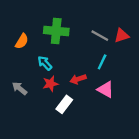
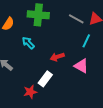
cyan line: (102, 62) -> (86, 41), moved
red star: (50, 84) -> (30, 92), moved

